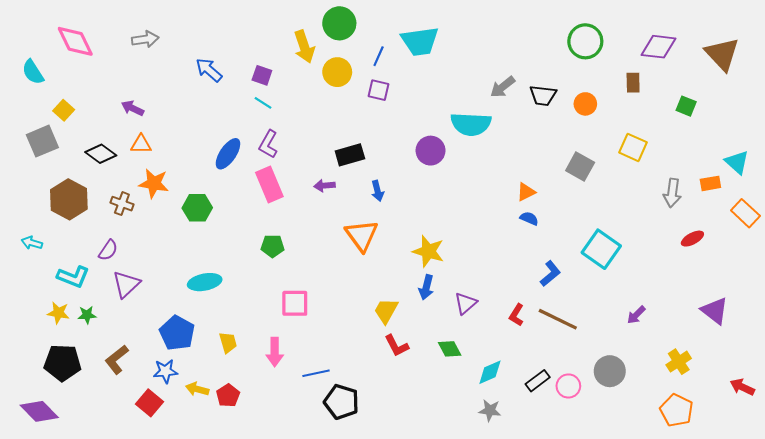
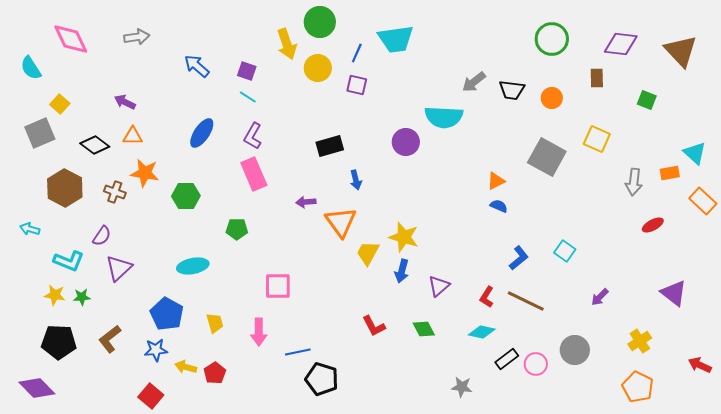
blue ellipse: (228, 154) -> (202, 133), moved
gray square: (580, 166) -> (547, 157), size x1.4
purple arrow: (324, 186) -> (306, 202), moved
green pentagon: (273, 246) -> (237, 229), moved
cyan square: (601, 249) -> (565, 251), moved, size x0.6
yellow trapezoid: (386, 311) -> (368, 253), moved
cyan diamond: (490, 372) -> (482, 332), moved, turned 36
red square: (150, 403) -> (151, 396), moved

